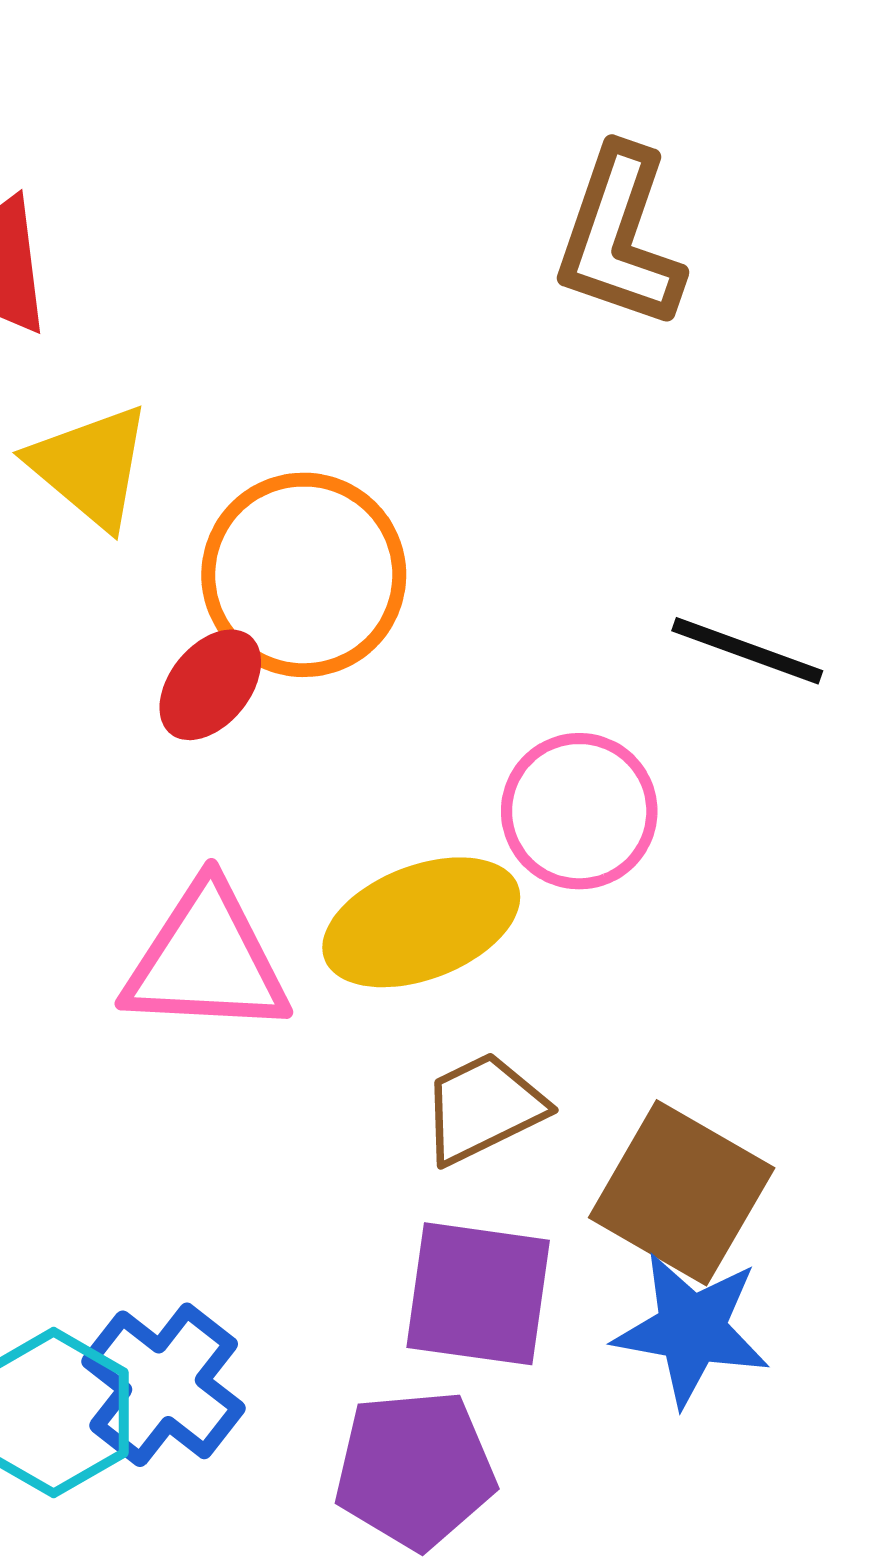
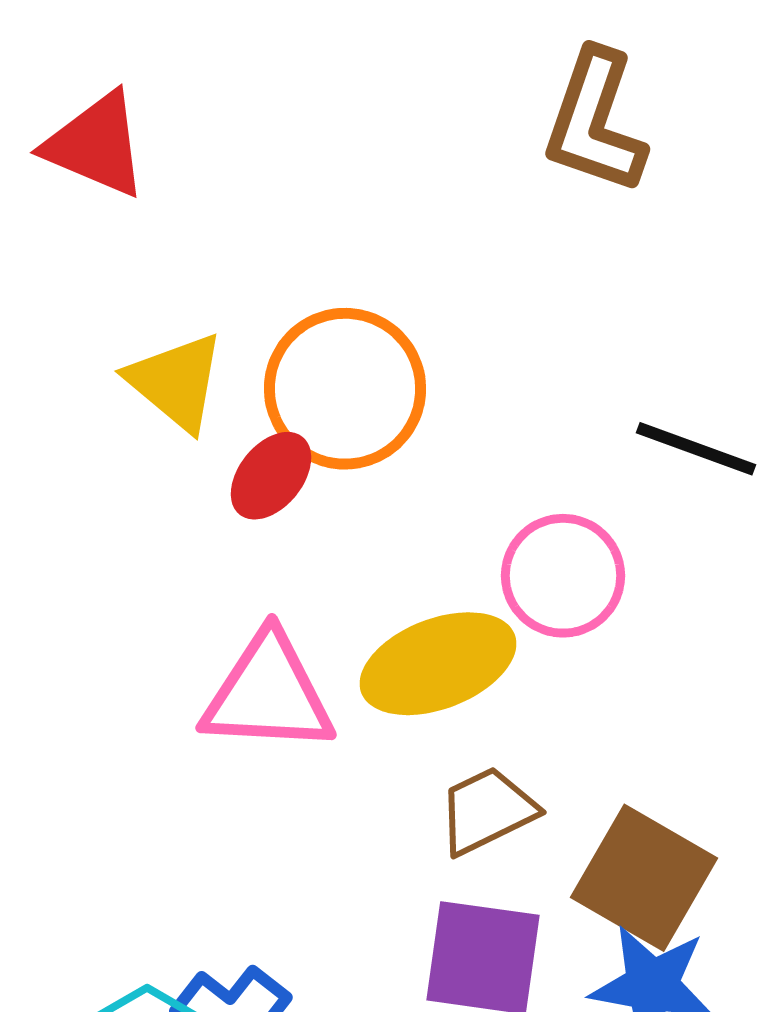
yellow triangle: (90, 466) -> (176, 382), moved

